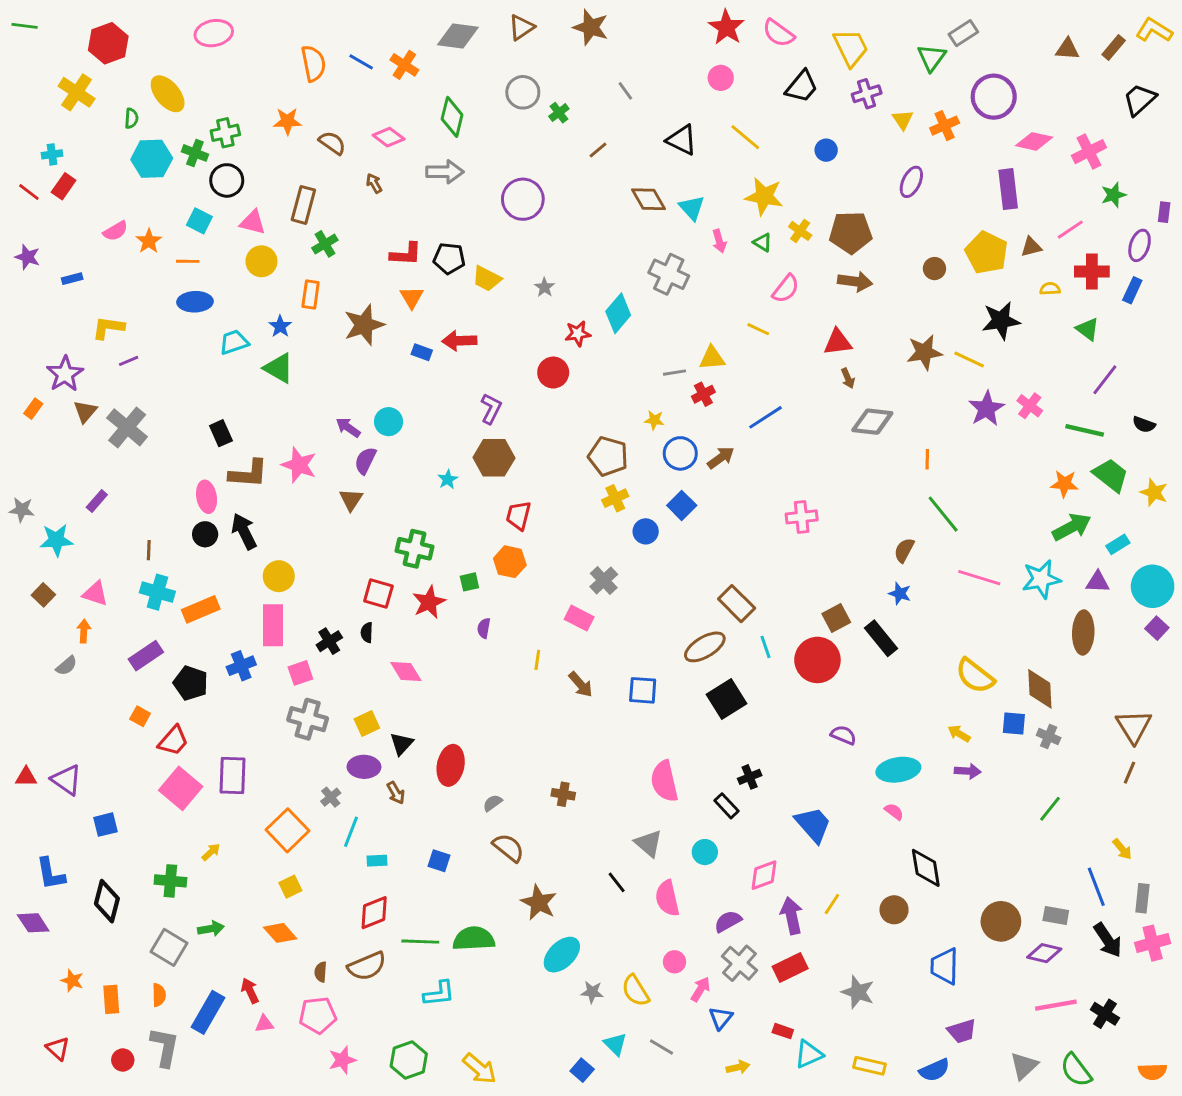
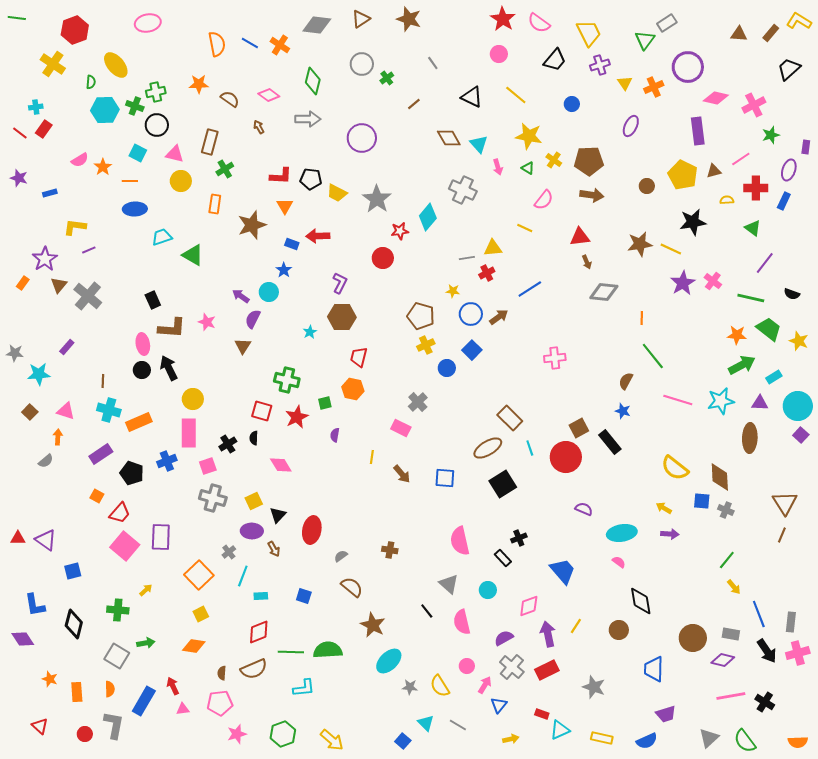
gray star: (545, 287) -> (377, 199), size x2.0
blue star: (280, 326) -> (284, 270), moved
pink star: (299, 465) -> (207, 322), size x0.7
yellow arrow: (1122, 849) -> (734, 587), moved
orange diamond: (280, 933) -> (194, 646), turned -40

